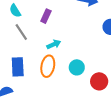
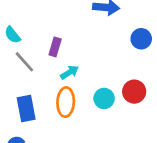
purple rectangle: (46, 16) -> (55, 47), moved
red circle: (99, 81) -> (134, 92), moved

